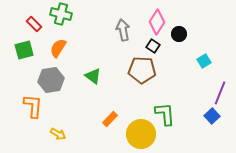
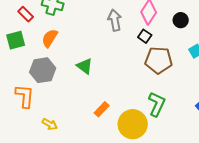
black circle: (179, 34) -> (181, 20), moved
brown pentagon: (142, 70) -> (159, 60), moved
green L-shape: (165, 114) -> (157, 104), turned 30

